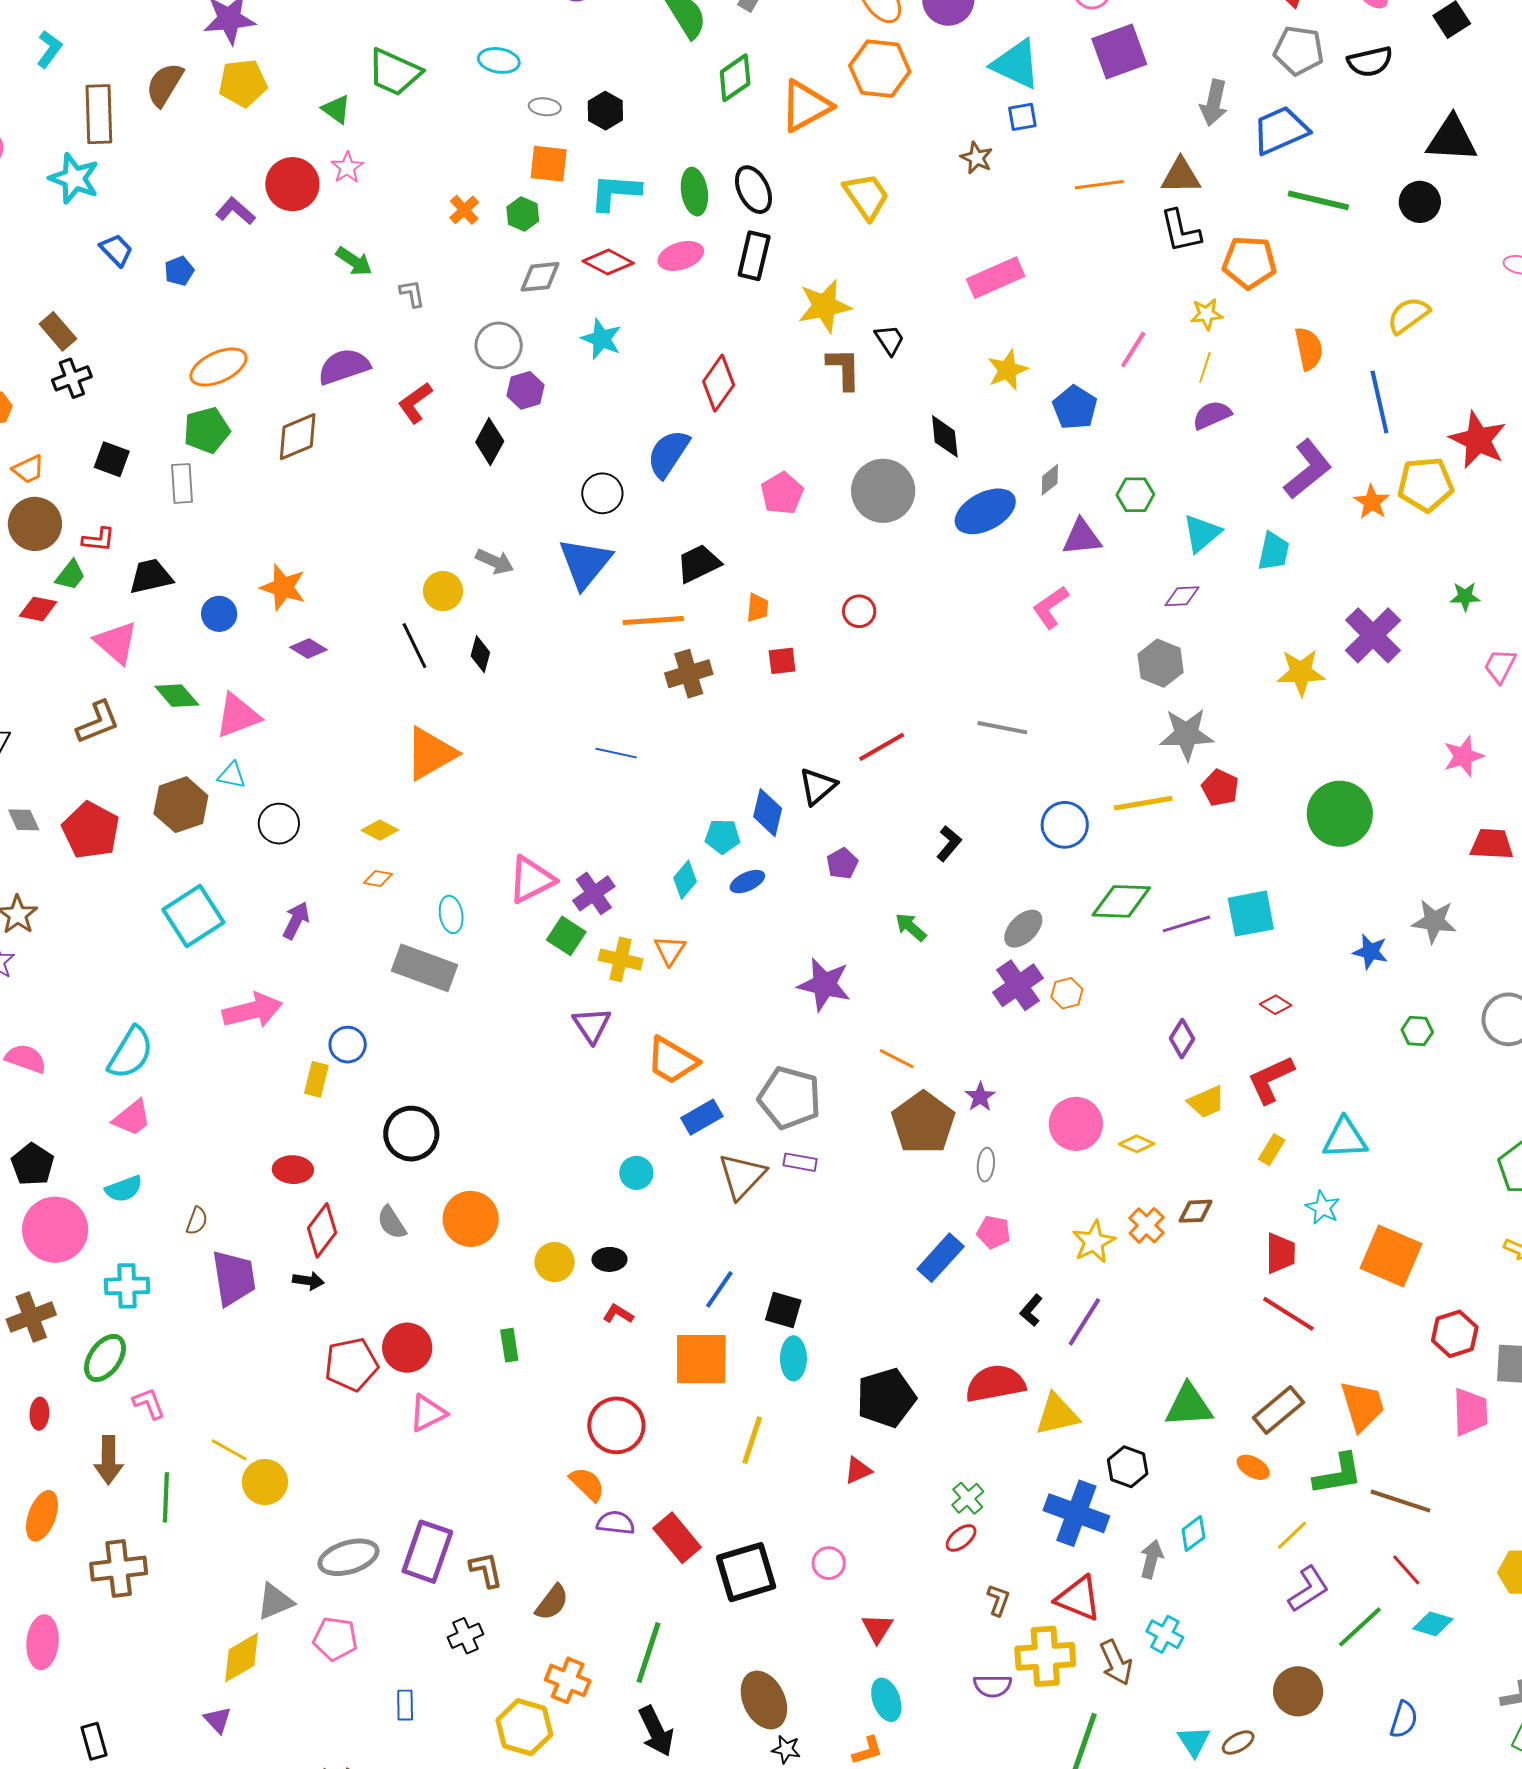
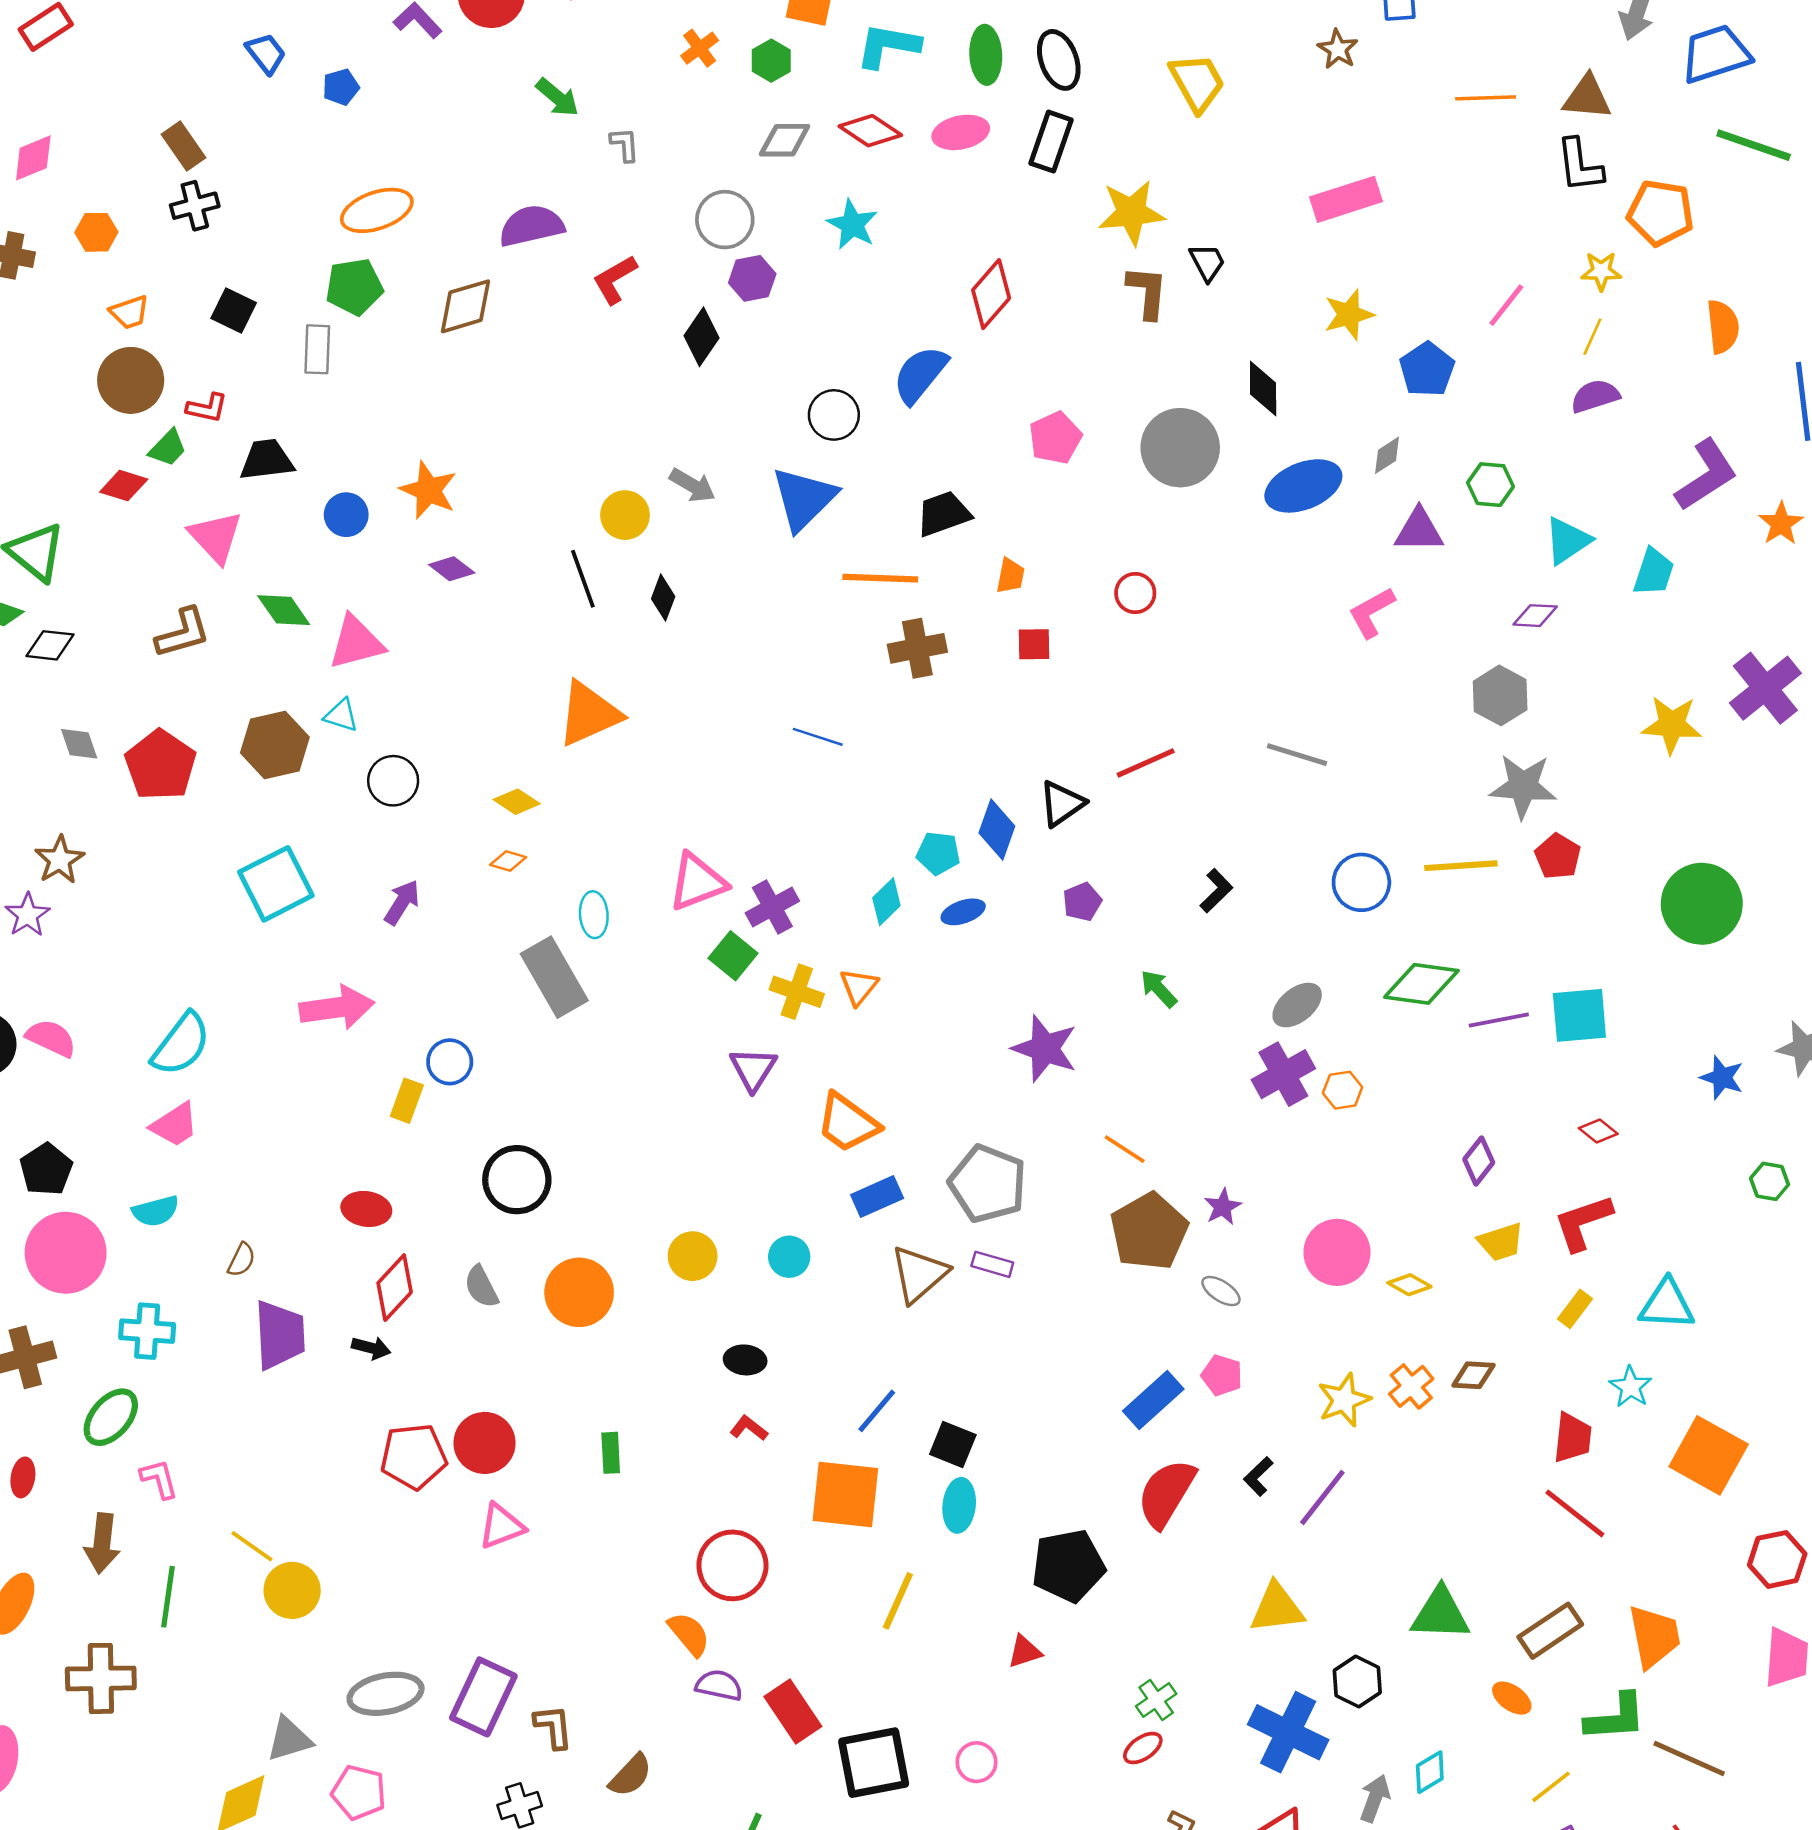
gray rectangle: (424, 968) -> (554, 977), turned 34
gray ellipse: (986, 1165) -> (1221, 1291), turned -68
yellow circle: (555, 1262) -> (693, 1256), moved
red semicircle: (995, 1384) -> (1166, 1493), moved, turned -54

